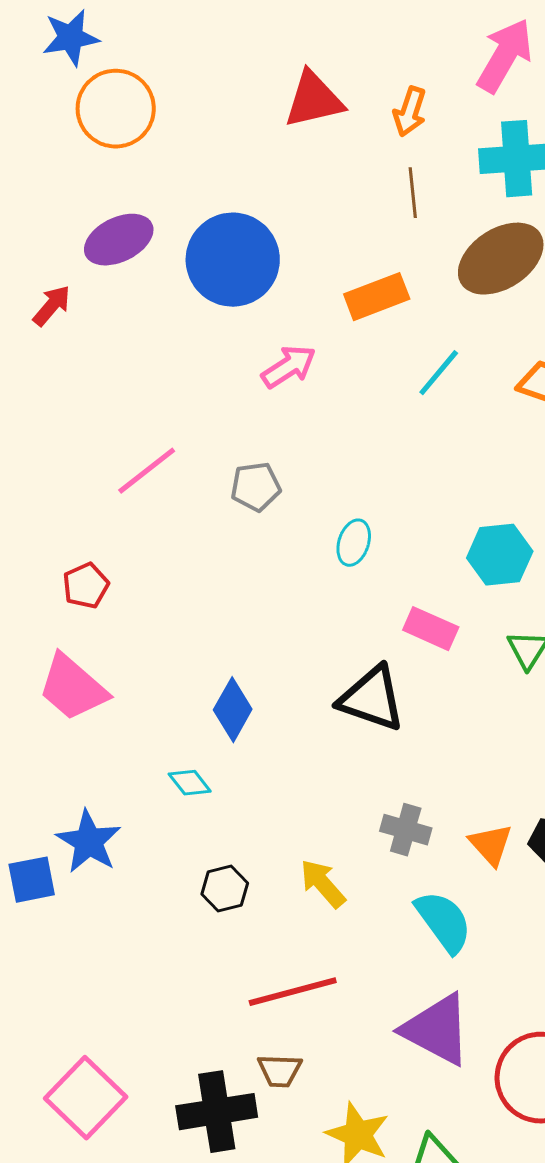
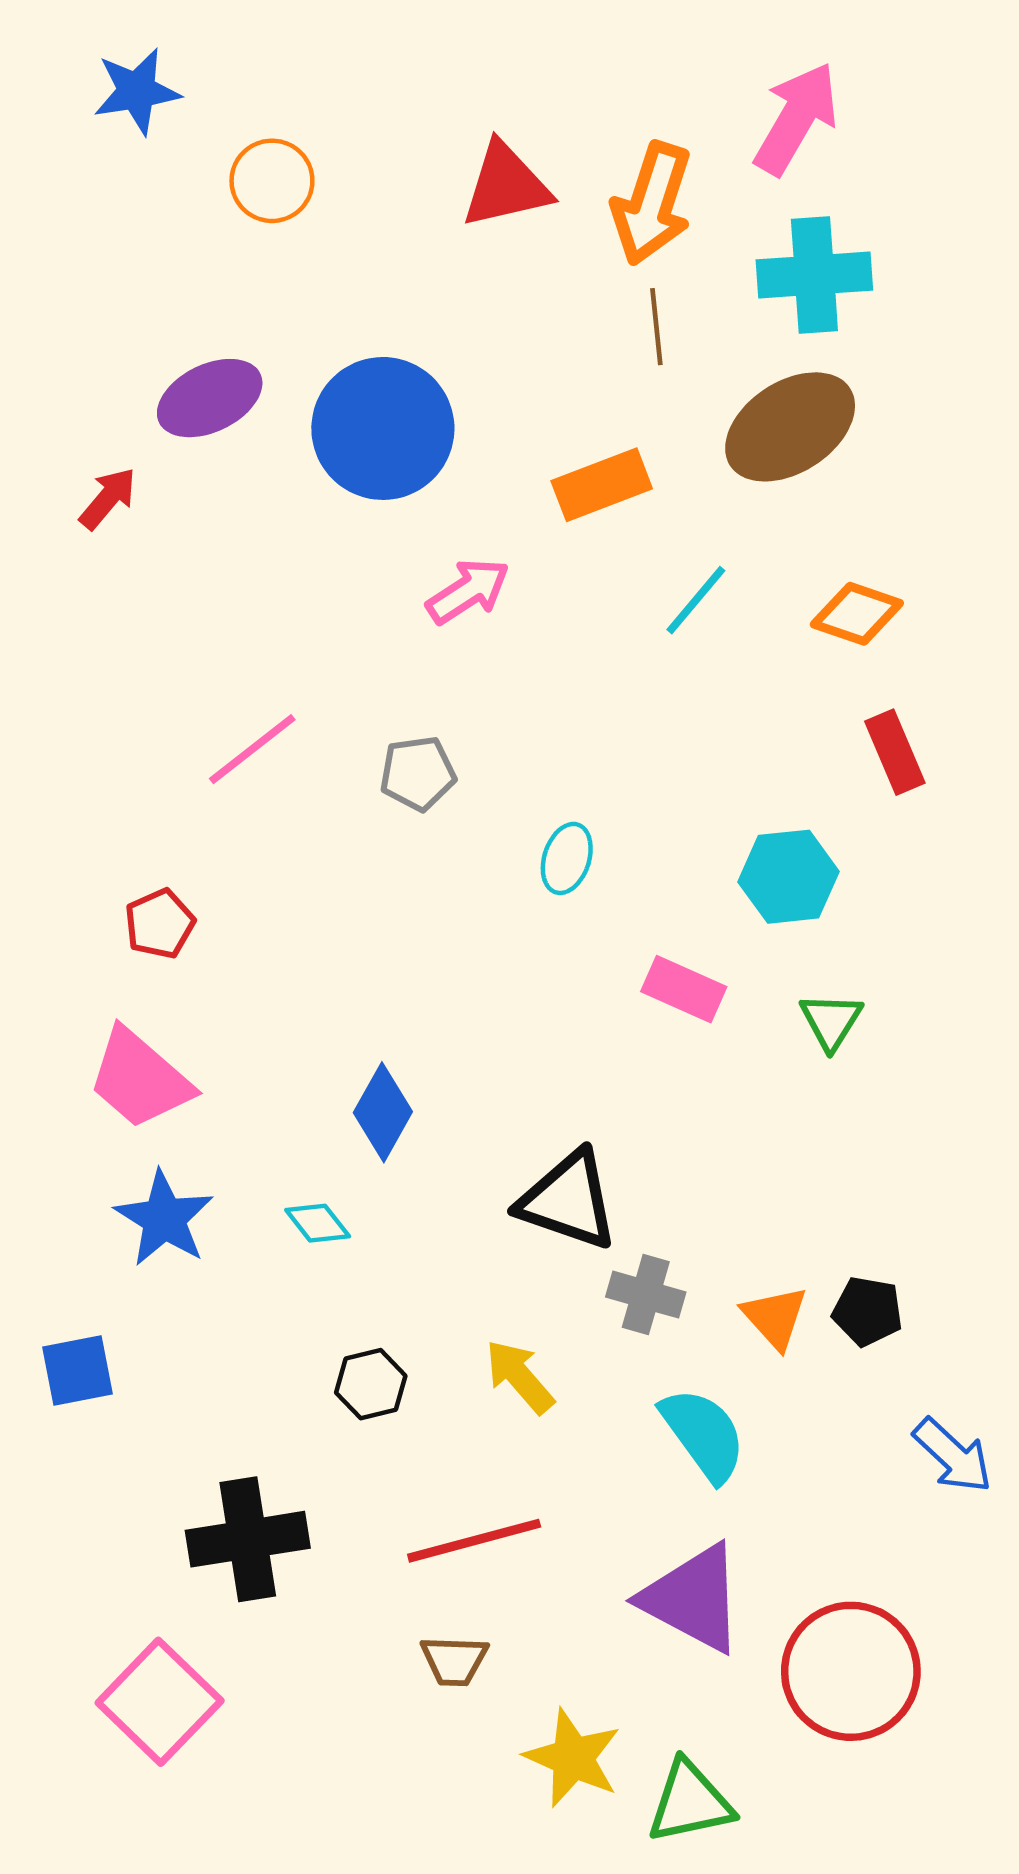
orange circle: (116, 109) -> (272, 181), moved, size x0.7
orange arrow: (410, 112) -> (652, 204), size x1.6
black triangle: (372, 699) -> (568, 1200), moved
blue star: (89, 842) -> (164, 1219), moved
black cross: (217, 1112) -> (248, 1539), moved

